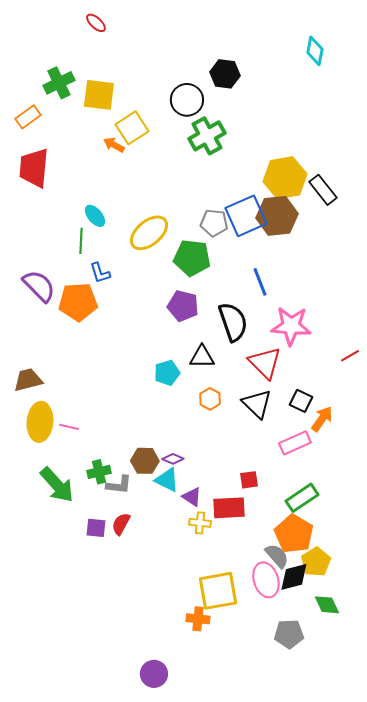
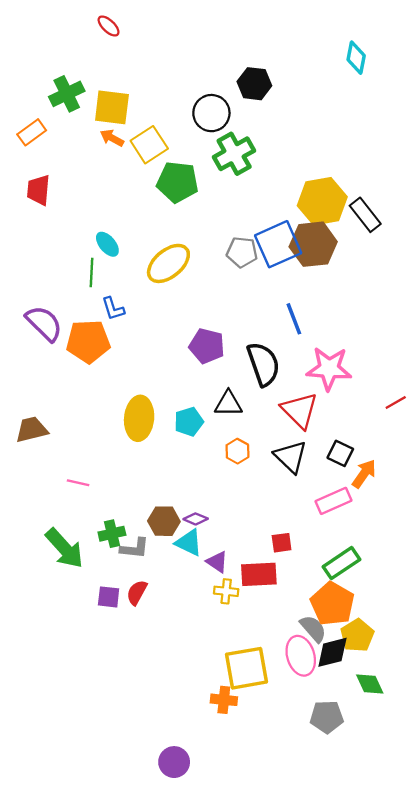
orange arrow: (114, 145) -> (112, 138), moved
red trapezoid: (34, 168) -> (38, 190), size x0.7
green pentagon: (192, 258) -> (178, 182), moved
yellow ellipse: (40, 422) -> (139, 418), moved

